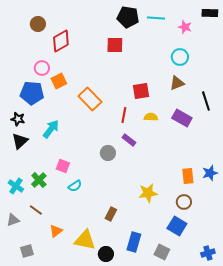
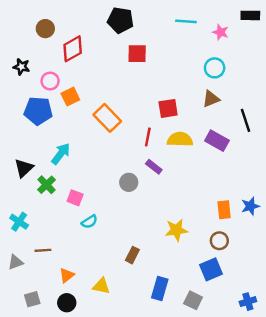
black pentagon: (128, 17) -> (120, 20), moved
yellow semicircle: (151, 117) -> (180, 139), size x1.5
black star: (18, 119) -> (21, 67), moved
green cross: (39, 180) -> (46, 185), moved
brown line: (36, 210) -> (43, 250), turned -40
blue square: (177, 226) -> (211, 269), turned 36
yellow triangle: (85, 240) -> (101, 286), size x0.7
black circle: (106, 254) -> (67, 303), moved

